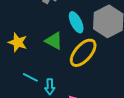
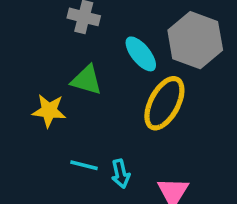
green triangle: (54, 41) -> (87, 80), moved

